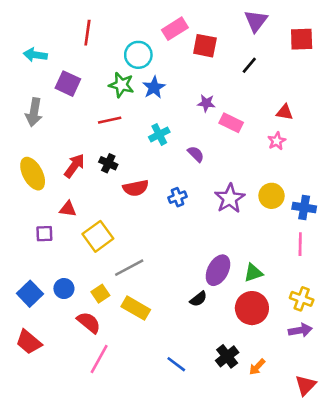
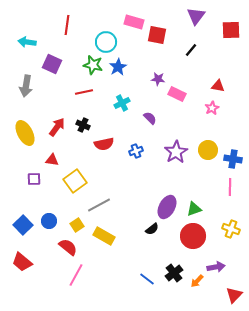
pink rectangle: (175, 29) -> (134, 22), turned 48
purple arrow: (300, 330) -> (216, 267), moved
blue line: (176, 364) -> (147, 279), moved

